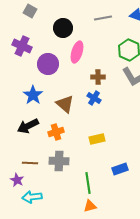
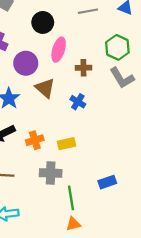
brown cross: (98, 77) -> (83, 68), moved
brown triangle: (65, 104) -> (45, 88), moved
yellow rectangle: (97, 139) -> (67, 144), moved
gray cross: (59, 161) -> (51, 173), moved

